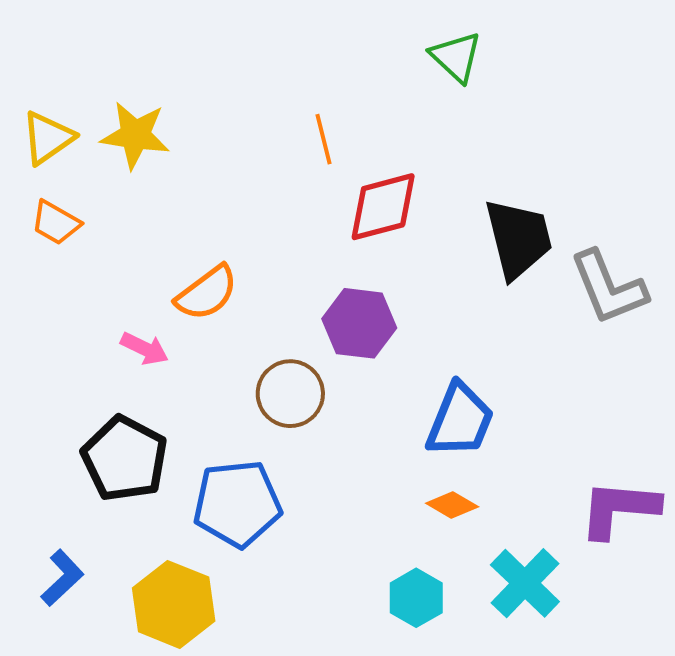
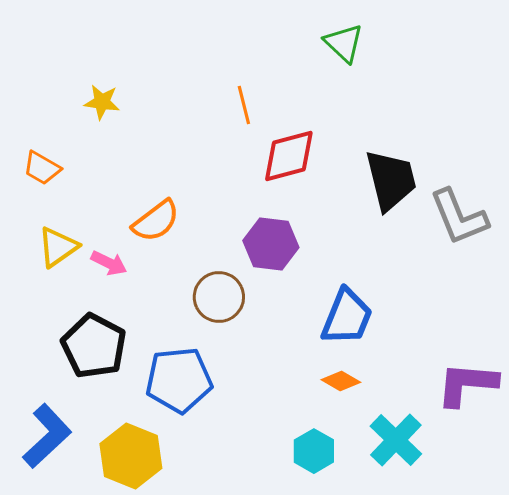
yellow star: (135, 135) -> (102, 102), size x0.7
yellow triangle: (48, 138) -> (58, 247), moved
blue L-shape: (62, 578) -> (47, 436), size x1.5

